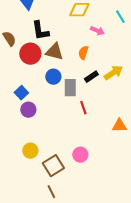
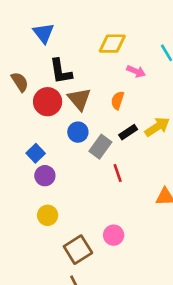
brown triangle: (54, 52) -> (79, 99), turned 36
gray rectangle: (70, 88) -> (100, 147), turned 36
yellow circle: (30, 151) -> (48, 215), moved

